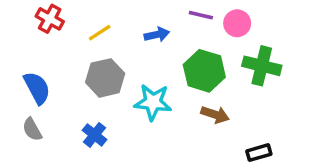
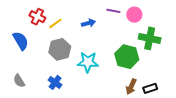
red cross: (50, 19) -> (37, 17), moved
green hexagon: (204, 71) -> (127, 57), moved
blue semicircle: (37, 88) -> (21, 41), moved
brown arrow: (215, 115) -> (131, 87), moved, turned 98

